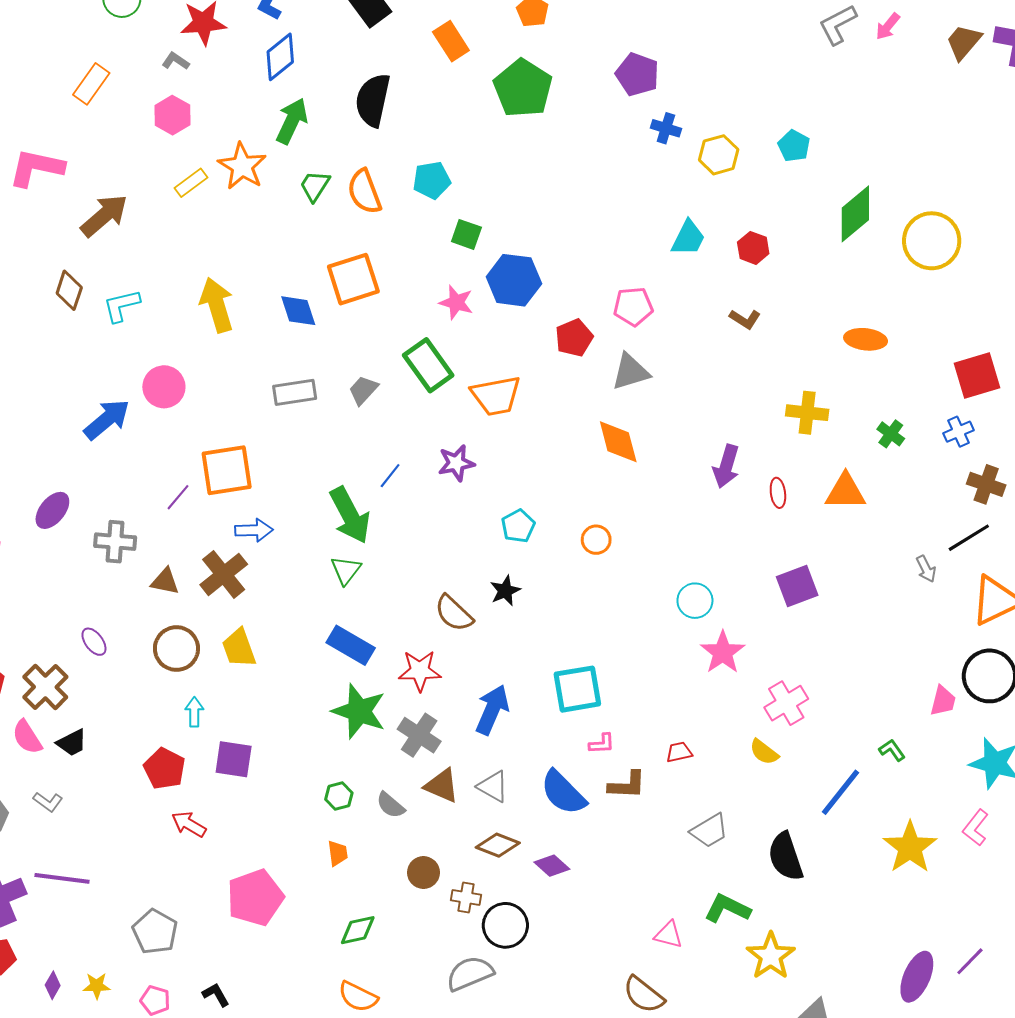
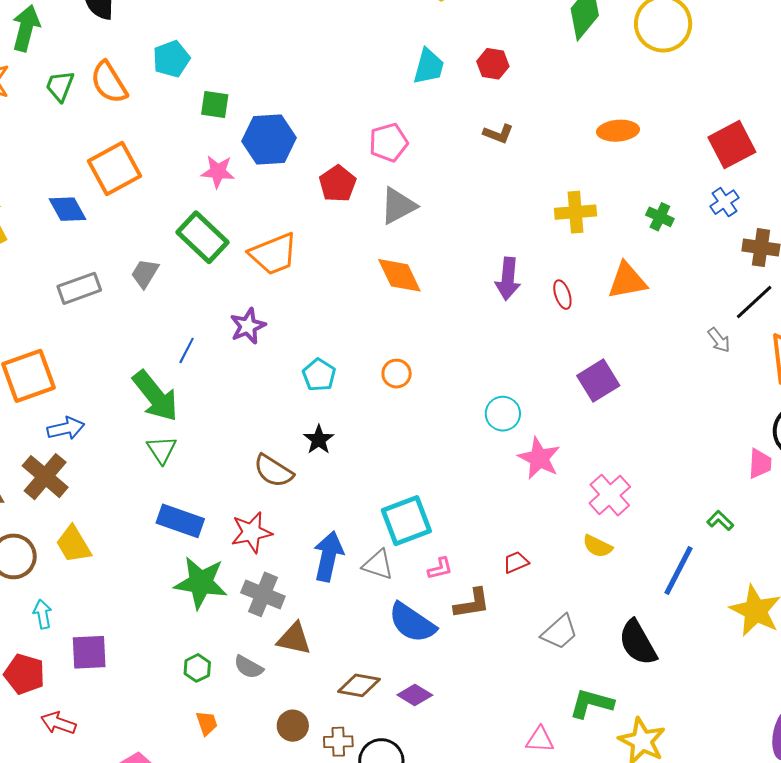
gray triangle: (493, 786) -> (378, 565), moved

